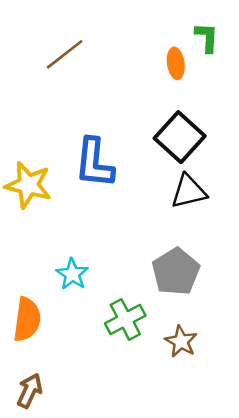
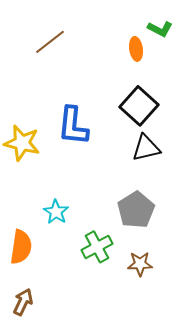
green L-shape: (207, 38) -> (160, 29), turned 115
brown star: (181, 341) -> (140, 264), turned -30

